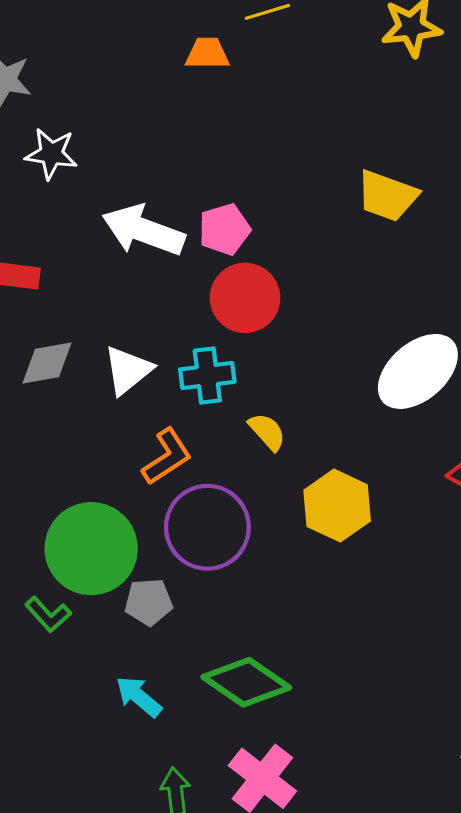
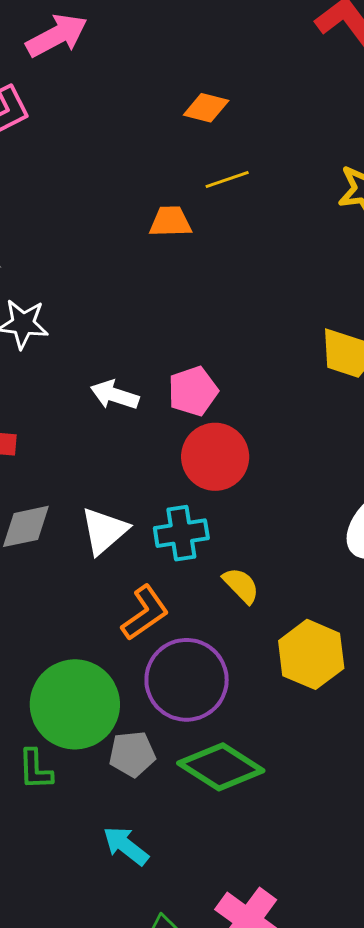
white arrow: (143, 230) -> (115, 395), size x0.6
green L-shape: (48, 614) -> (35, 769), turned 42
green diamond: (246, 682) -> (221, 767), moved

